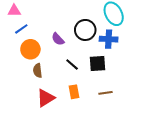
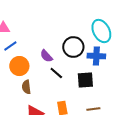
black line: (72, 64) -> (56, 73), moved

